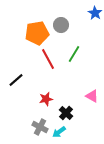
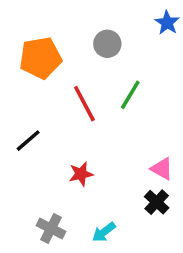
orange pentagon: (37, 33) -> (40, 58), moved
black cross: (66, 113) -> (157, 202), moved
gray cross: (40, 127) -> (51, 229), moved

